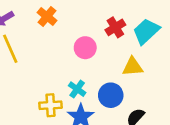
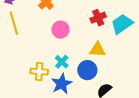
pink circle: (85, 48) -> (60, 30), moved
yellow triangle: (133, 67) -> (97, 50), moved

